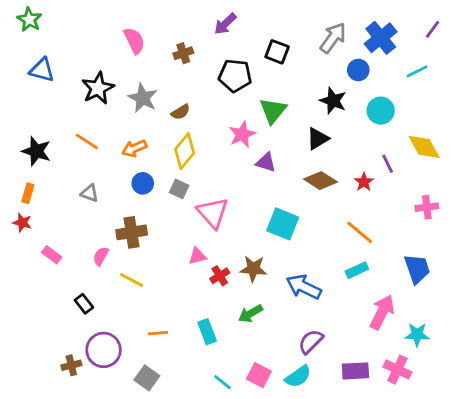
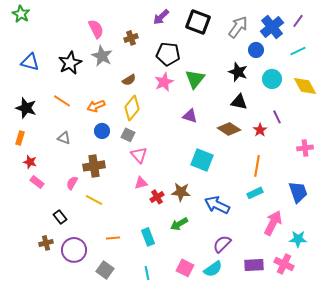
purple line: (432, 29) -> (298, 21), moved
black square: (277, 52) -> (198, 22), moved, size x1.4
blue triangle: (42, 70) -> (30, 62), moved
gray star: (143, 98) -> (102, 56), moved
pink star: (242, 134) -> (164, 82), moved
black triangle: (318, 139) -> (239, 102), moved, turned 42
yellow diamond: (424, 147) -> (305, 86), moved
pink triangle: (213, 213) -> (139, 155), moved, size x0.7
red star: (22, 223) -> (30, 162), moved
orange line: (360, 232) -> (257, 166), turned 60
brown cross: (71, 365) -> (46, 243), moved
cyan line: (223, 382) -> (147, 273), moved, turned 40

